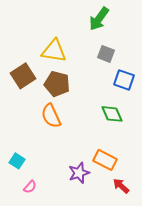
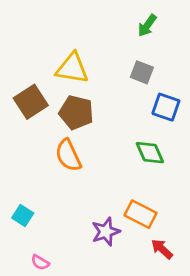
green arrow: (99, 19) -> (147, 25), moved, size x0.7
pink semicircle: (30, 187) -> (40, 262), moved, turned 80

